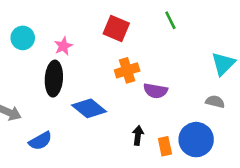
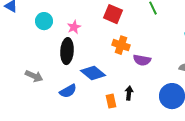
orange cross: (127, 70) -> (121, 45), turned 36
blue semicircle: (40, 141) -> (68, 91), moved
orange rectangle: (165, 146) -> (111, 101), moved

